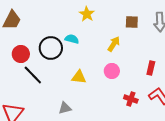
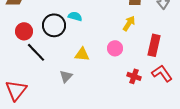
yellow arrow: (114, 44) -> (129, 23), moved
red rectangle: (151, 68) -> (154, 45), size x1.5
gray triangle: (65, 108) -> (66, 76), moved, turned -32

